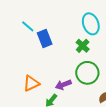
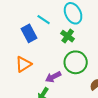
cyan line: (28, 26) -> (44, 20), moved
orange triangle: (31, 83) -> (23, 64), moved

